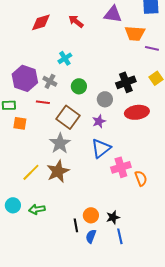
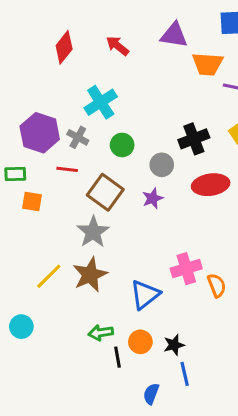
red diamond: (41, 22) -> (64, 47), turned -35
cyan cross: (65, 58) -> (101, 102), size x1.5
blue triangle: (101, 148) -> (145, 295), moved
green arrow: (37, 209) -> (101, 333), moved
blue semicircle: (91, 236) -> (151, 394), moved

